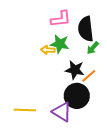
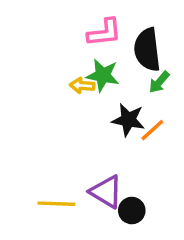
black circle: (77, 96) -> (132, 211), moved, size x0.6
yellow line: (25, 110) -> (56, 204), moved

